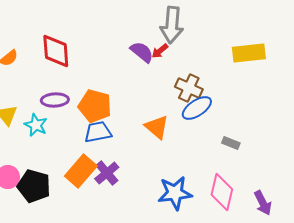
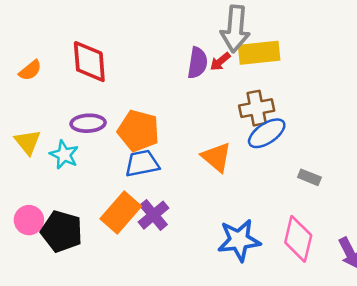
purple semicircle: (142, 52) -> (198, 63), turned 60
yellow rectangle: (249, 53) -> (259, 53), moved
brown cross: (189, 88) -> (257, 108), turned -36

